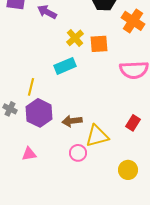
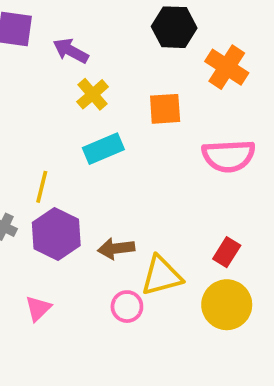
yellow cross: (75, 38) -> (93, 94), moved
pink triangle: (29, 154) -> (38, 308), turned -35
yellow circle: (128, 170) -> (227, 305), moved, size x1.4

